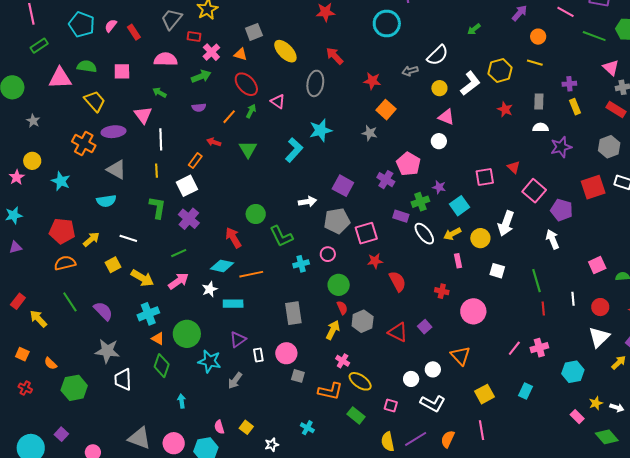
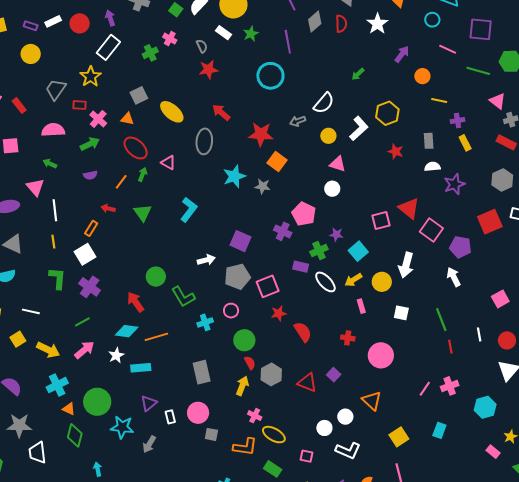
yellow line: (535, 63) -> (439, 100), moved
red star: (372, 81) -> (261, 134), size x1.4
cyan star: (321, 130) -> (234, 176), moved
red triangle: (514, 167) -> (409, 208), size x1.6

